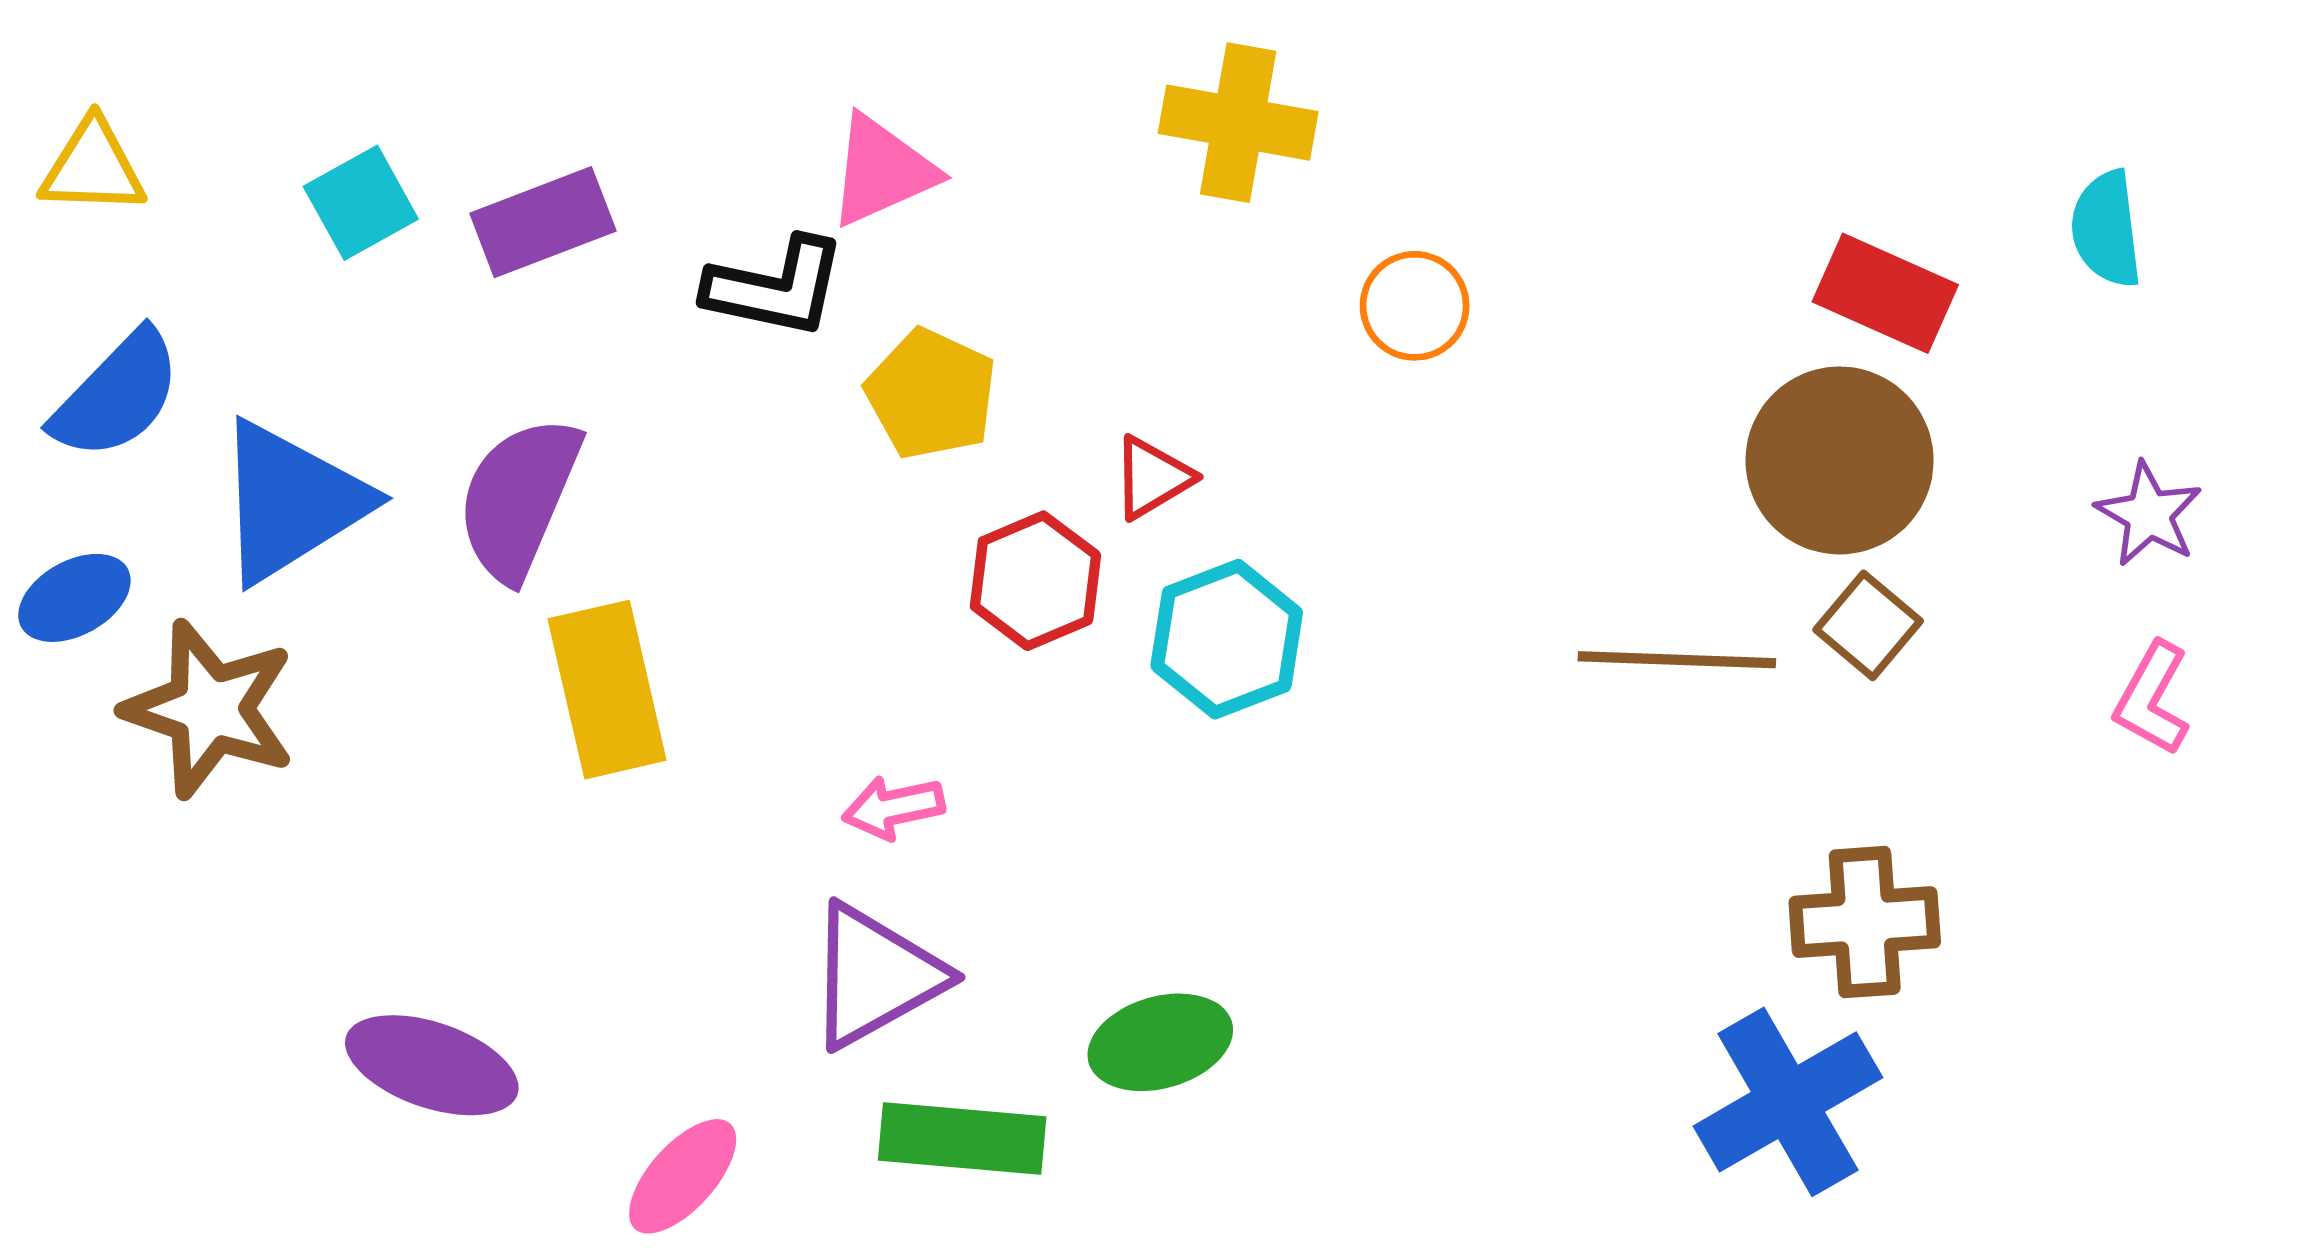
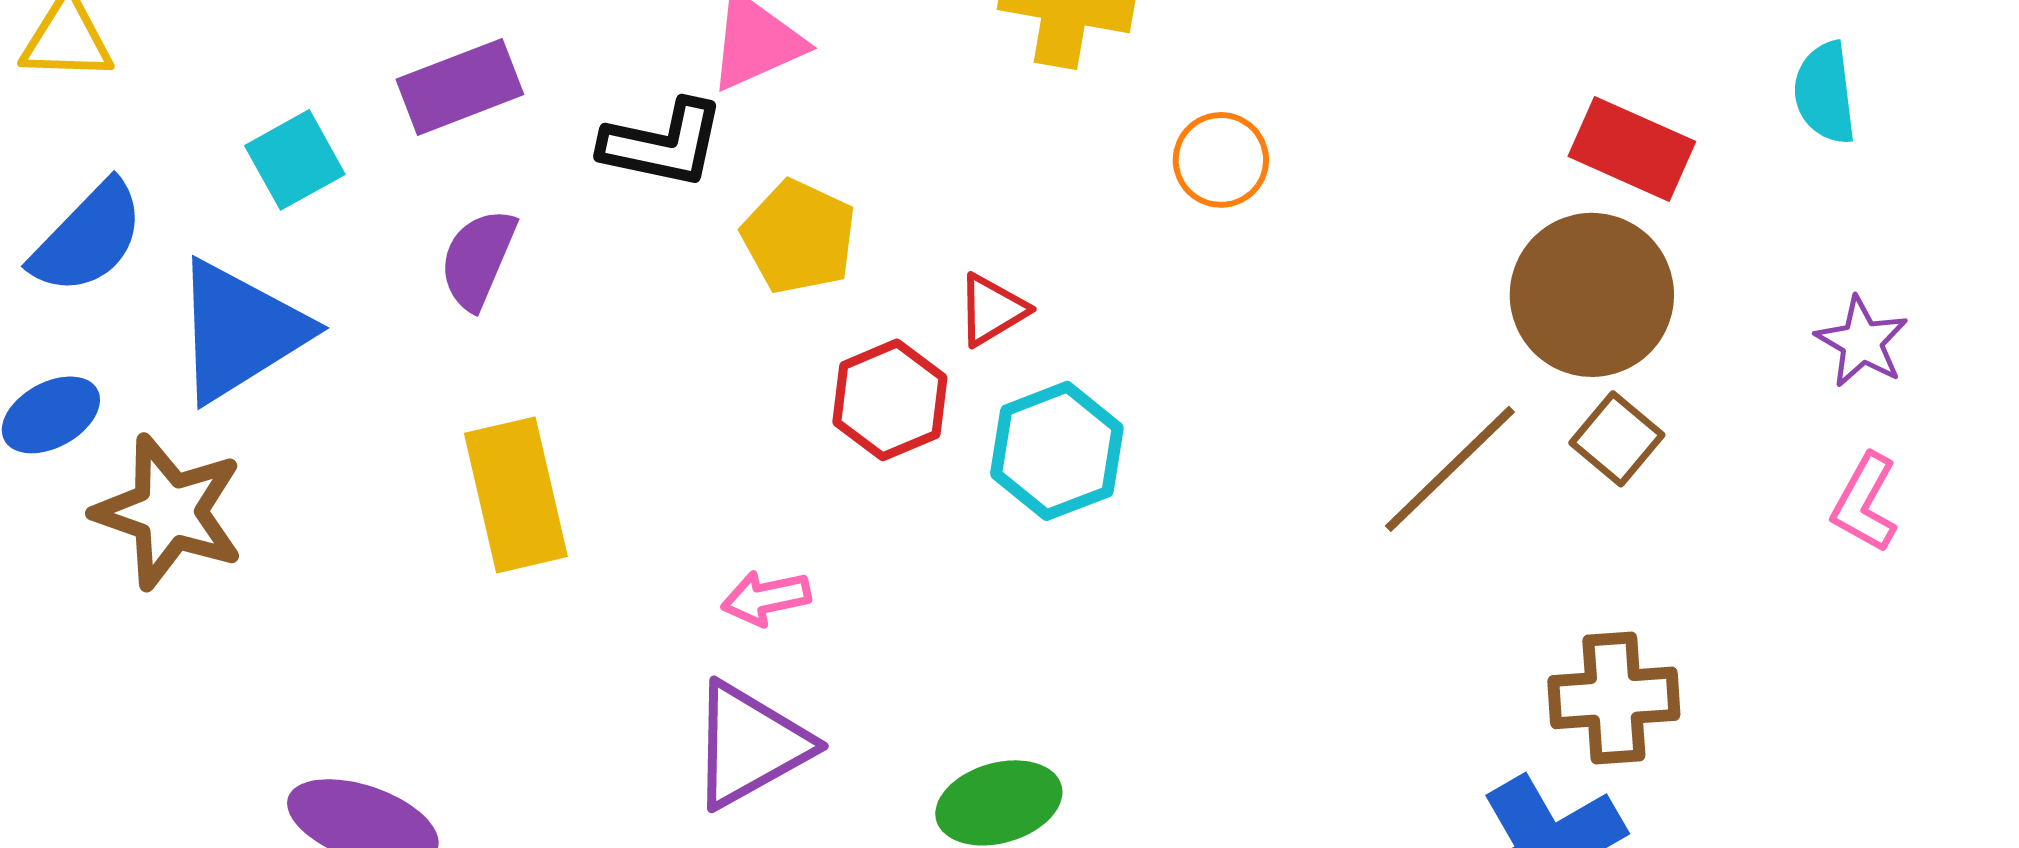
cyan square: (361, 203) -> (295, 160), moved
purple semicircle: (519, 498) -> (478, 259), moved, size x0.7
brown line: (1677, 660) -> (1450, 469), turned -46

